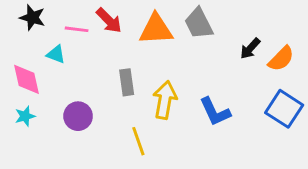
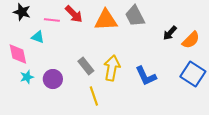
gray rectangle: (127, 82) -> (86, 66), moved, turned -30
cyan star: (25, 116) -> (27, 77), moved

